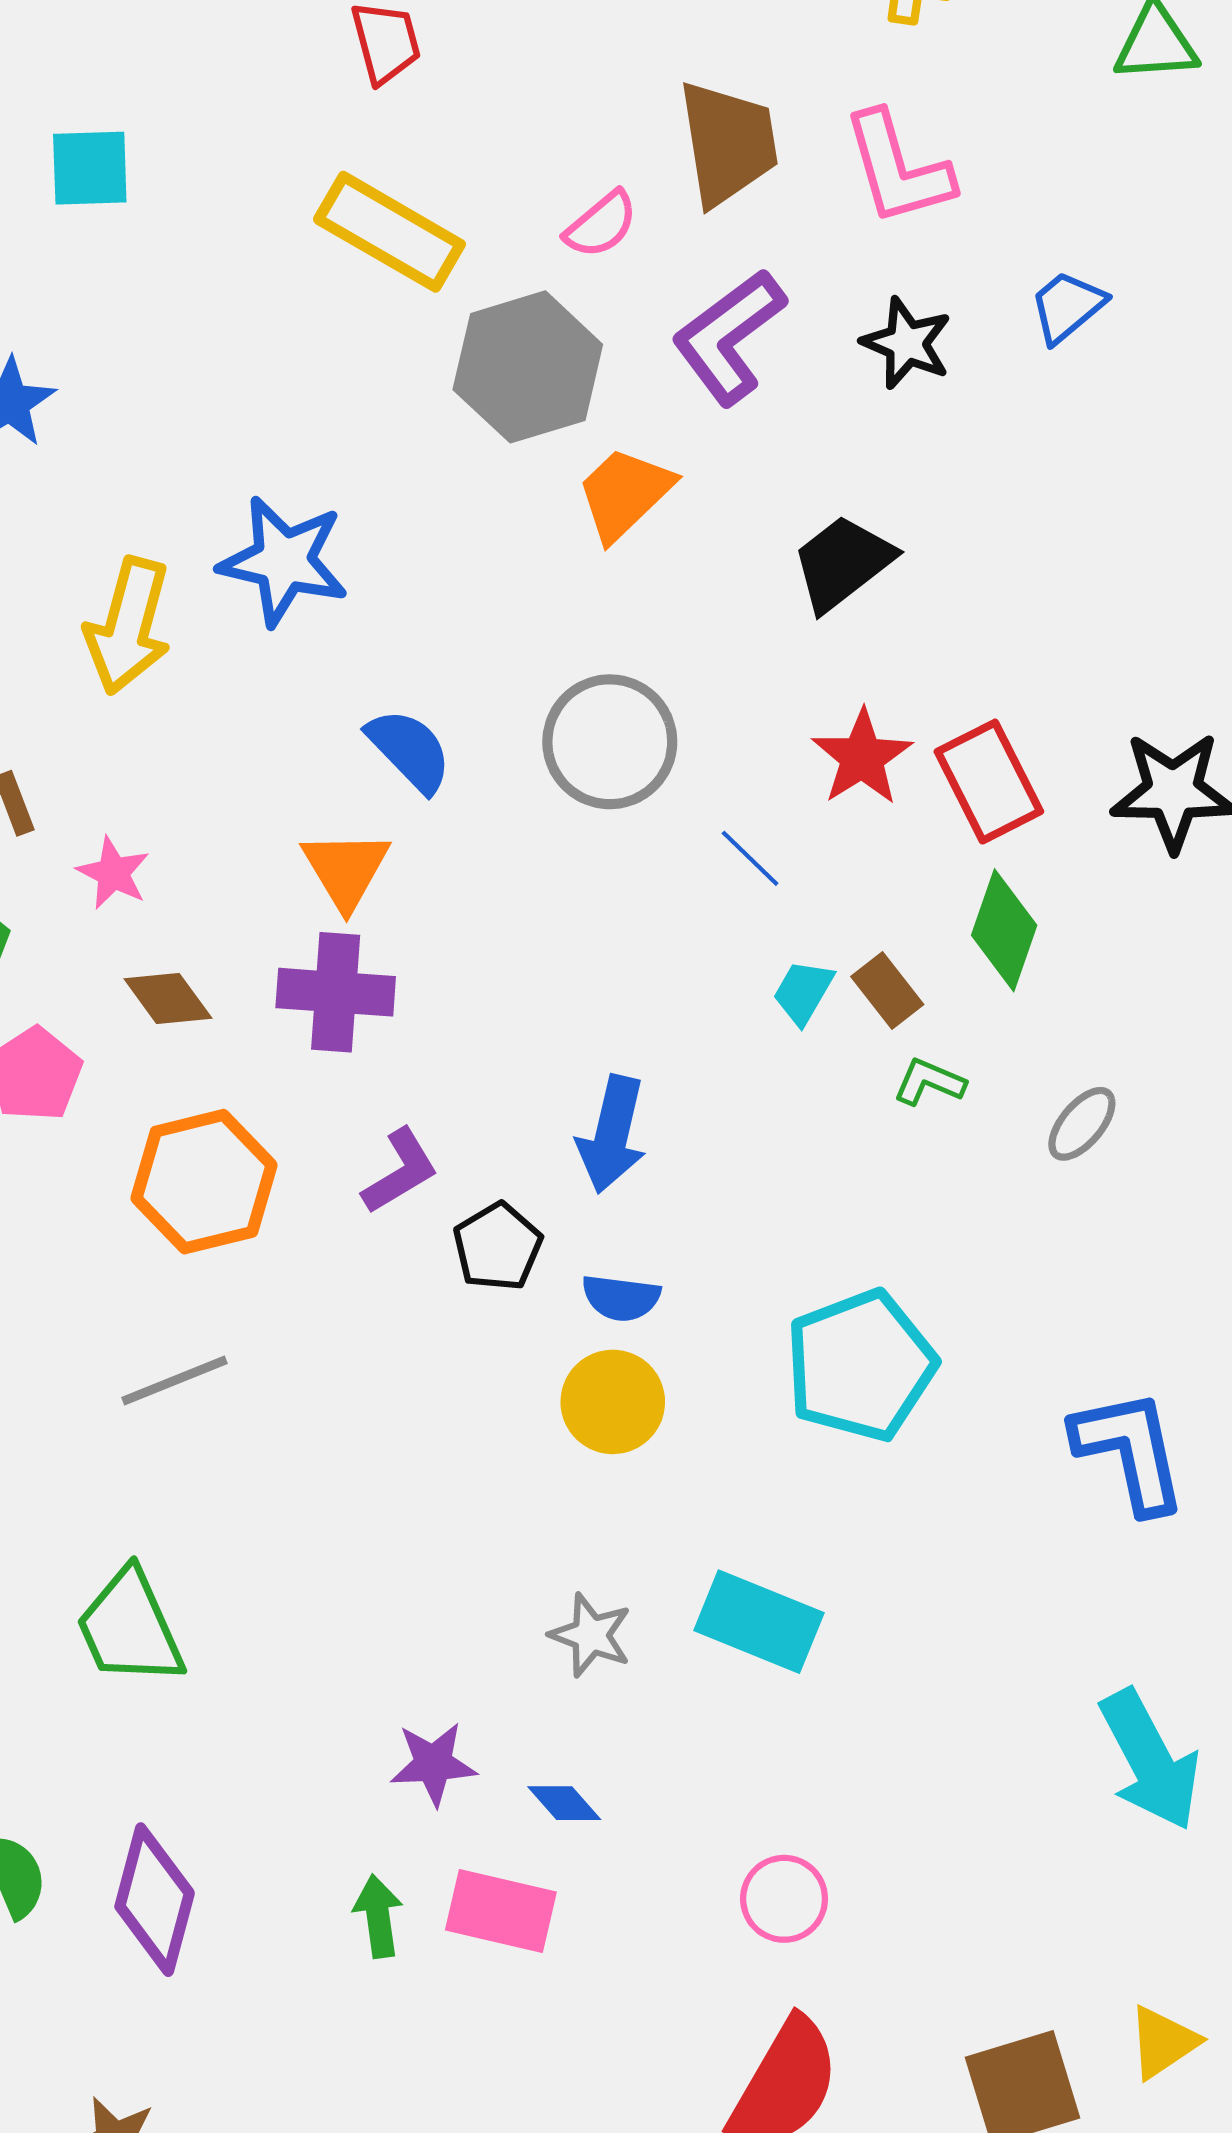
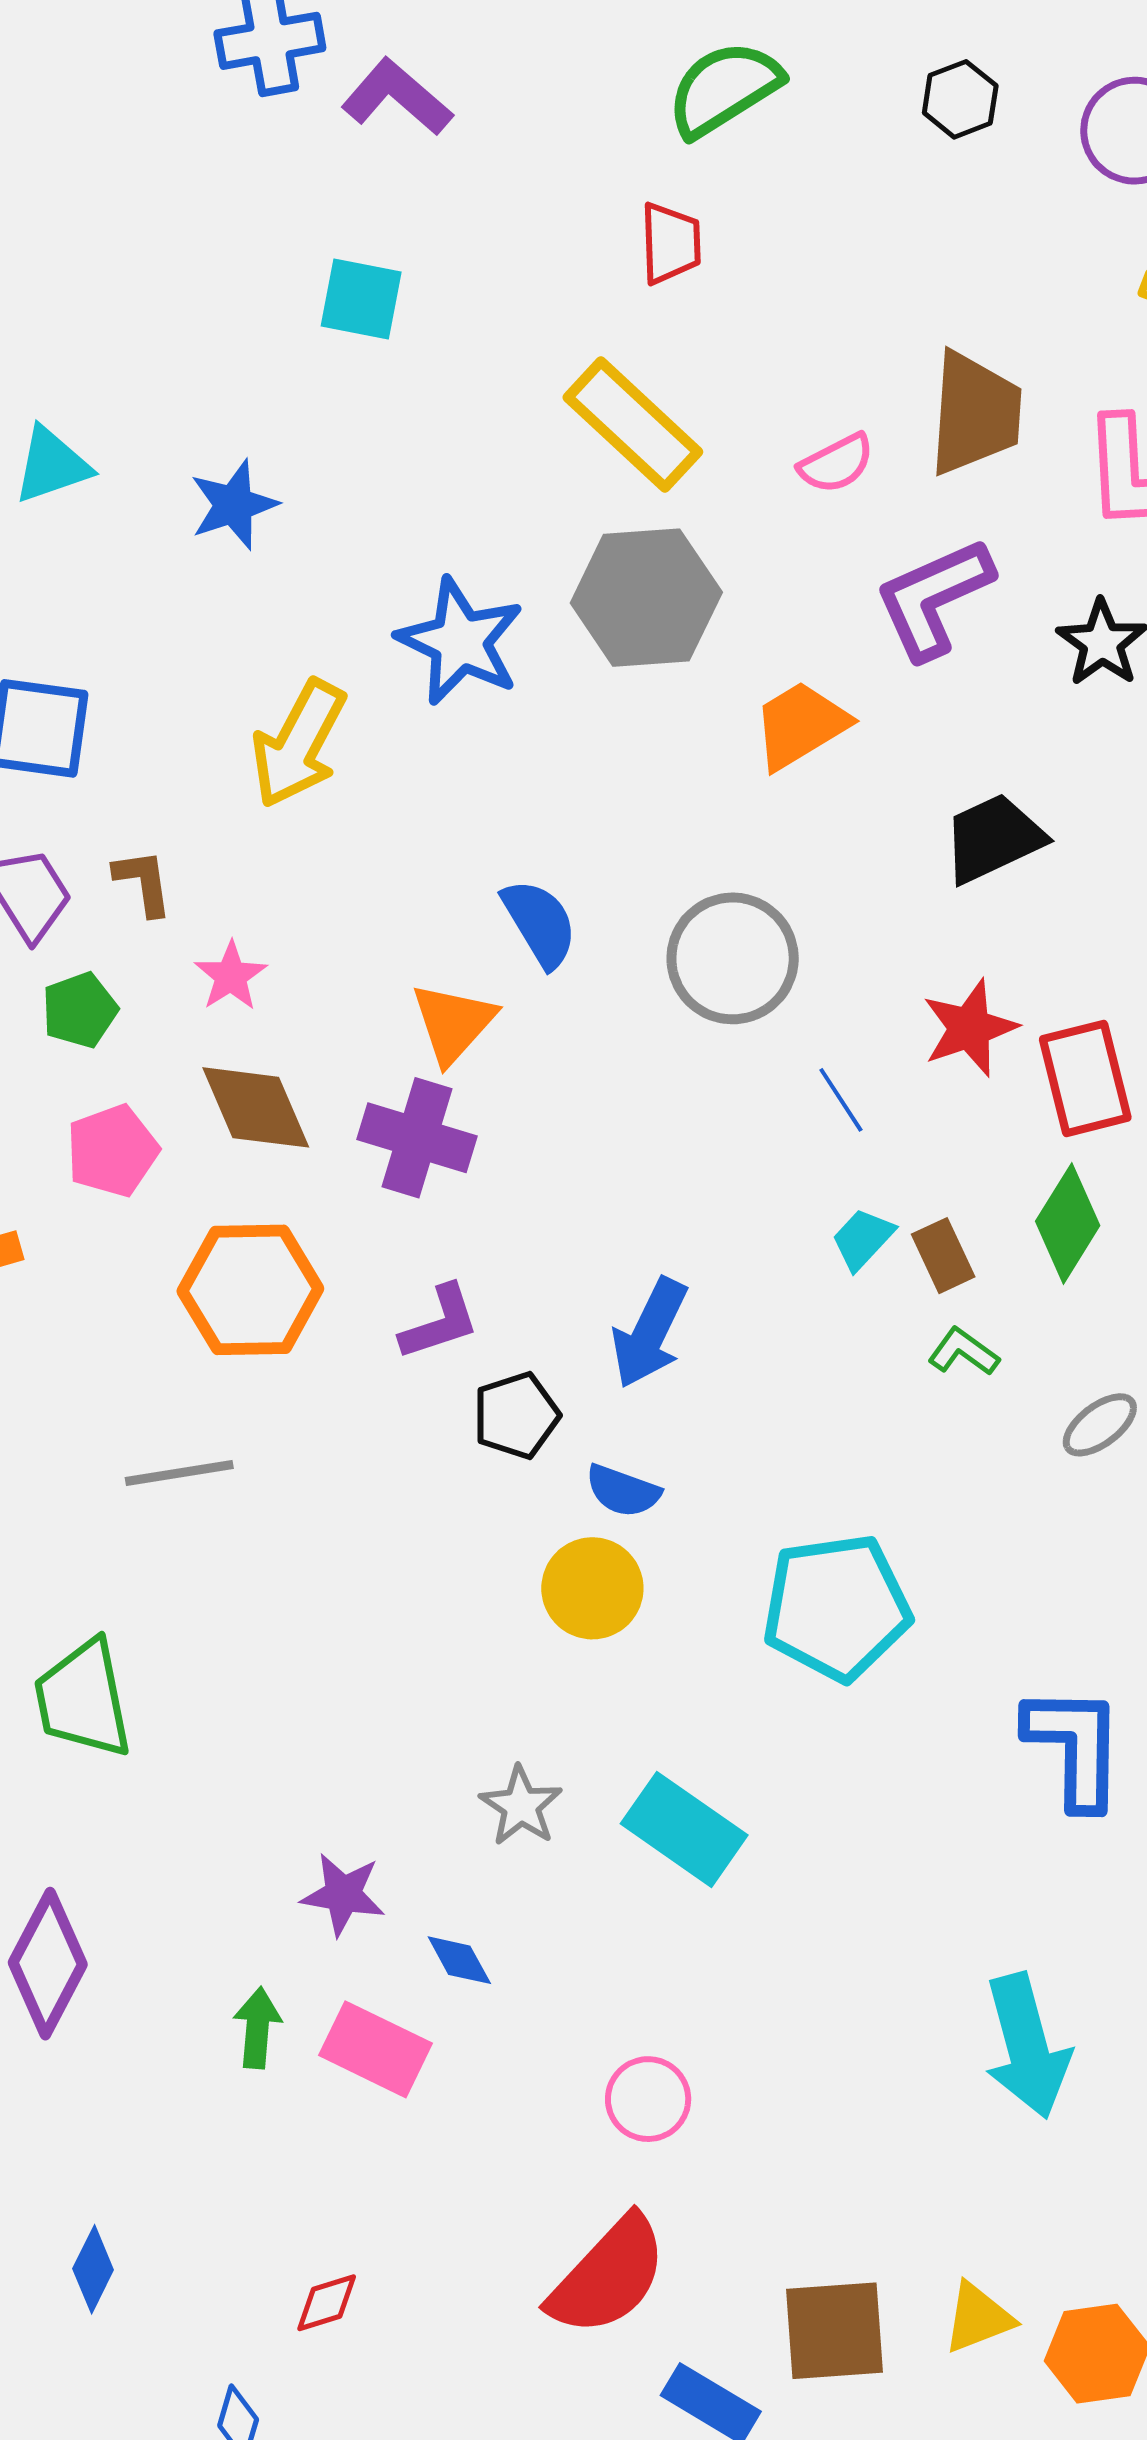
gray hexagon: (528, 367) -> (646, 598), moved
blue star: (284, 561) -> (460, 641), moved
brown diamond: (168, 998) -> (256, 1107), size x1.4

